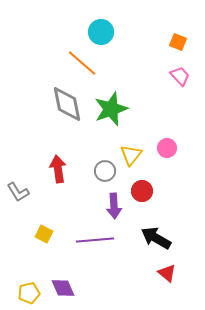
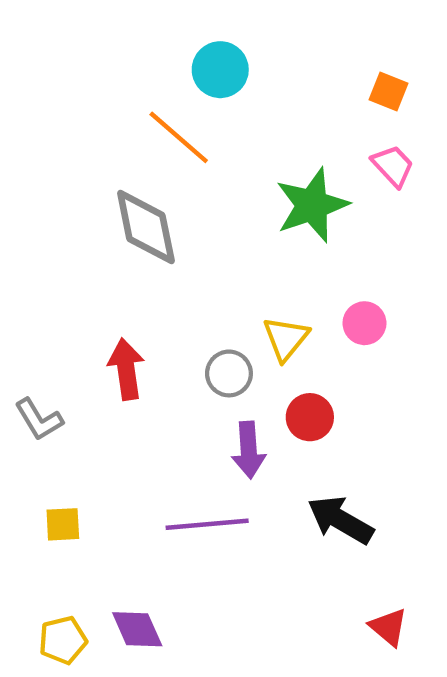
green star: (111, 109) -> (312, 205), moved
yellow square: (44, 234) -> (63, 524), moved, turned -30
red triangle: (167, 273) -> (389, 627), moved

